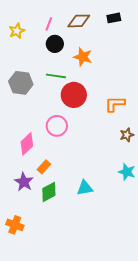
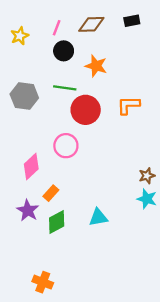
orange L-shape: (115, 104) -> (128, 105), moved
brown star: (127, 135) -> (147, 176), moved
orange cross: (15, 225) -> (43, 282), moved

